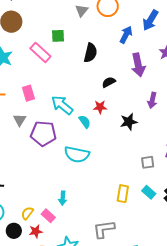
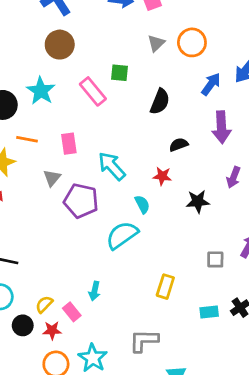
cyan semicircle: (85, 122) -> (142, 204), moved
cyan semicircle: (77, 154) -> (122, 235), turned 125
cyan rectangle: (149, 192) -> (209, 312), moved, turned -56
yellow rectangle: (123, 194) -> (165, 287), moved

